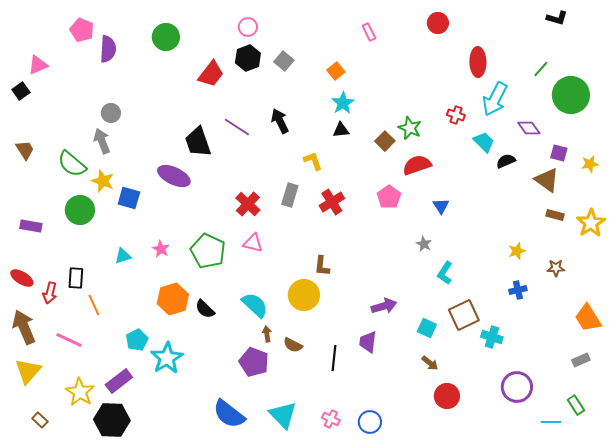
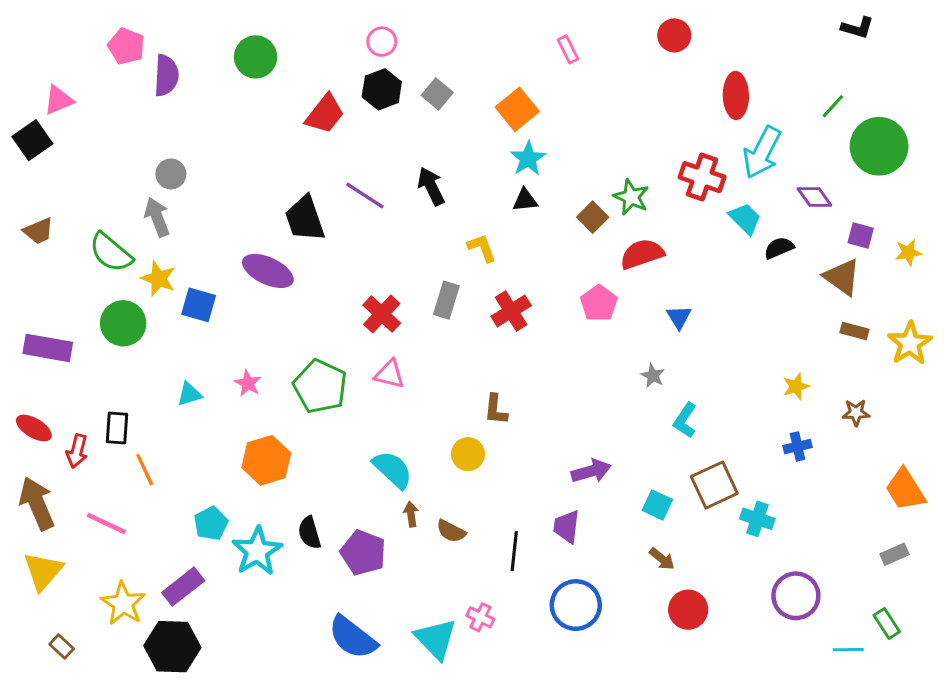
orange square: (336, 71) -> (517, 109), size x1.5
black square: (21, 91) -> (32, 140), size x1.4
red cross: (456, 115) -> (702, 177), size x1.6
brown trapezoid: (25, 150) -> (38, 231), turned 100
purple rectangle: (31, 226) -> (48, 348), size x1.4
yellow circle: (304, 295) -> (468, 454), size x0.7
black semicircle: (205, 309) -> (309, 533), moved, turned 30
purple pentagon: (254, 362) -> (363, 553), moved
pink cross: (331, 419) -> (480, 617), moved
blue circle: (370, 422) -> (576, 605), moved, size x1.4

